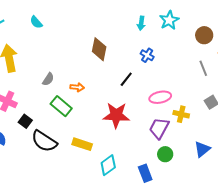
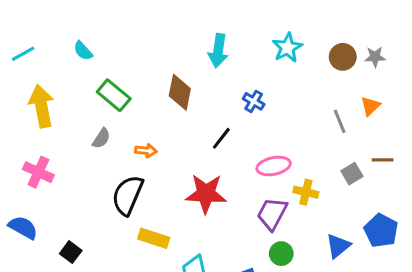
cyan arrow: (141, 23) -> (218, 51), moved, size x1.5
brown circle: (204, 35) -> (343, 57), moved
green rectangle: (61, 106) -> (114, 95), moved
black square: (25, 121) -> (71, 252), moved
black semicircle: (44, 141) -> (128, 195), moved, turned 80

